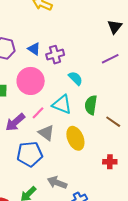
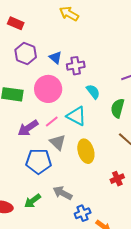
green semicircle: (91, 105) -> (118, 108), moved
red cross: (110, 162) -> (117, 179), turned -32

